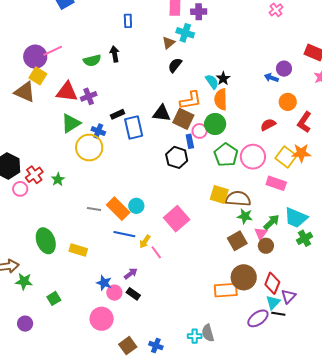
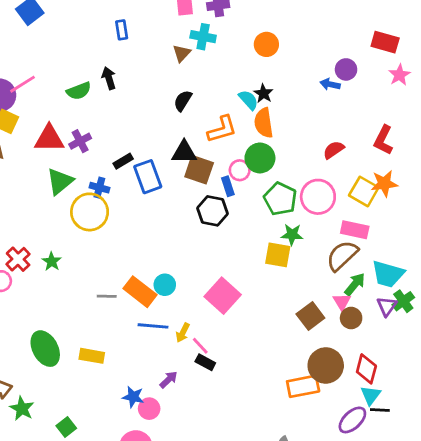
black semicircle: (175, 65) -> (183, 101), moved
orange circle: (288, 102) -> (266, 44), moved
brown square: (183, 119) -> (199, 170), moved
brown semicircle: (238, 199) -> (342, 256), moved, turned -40
green star: (245, 216) -> (292, 235), moved
green star: (24, 281) -> (22, 409), turned 30
black rectangle: (133, 294) -> (205, 362), moved
purple triangle: (289, 296) -> (387, 306), moved

